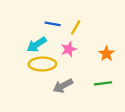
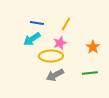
blue line: (53, 24) -> (37, 23), moved
yellow ellipse: (42, 64) -> (51, 56), moved

